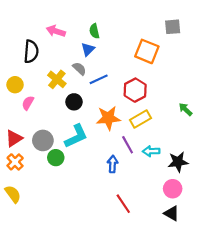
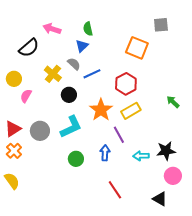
black semicircle: (31, 51) -> (29, 48), turned 45
orange star: (108, 118) -> (101, 110), turned -30
cyan arrow: (151, 151) -> (141, 156), moved
green circle: (56, 158) -> (76, 159), moved
pink circle: (173, 189) -> (173, 176), moved

